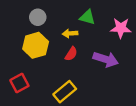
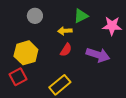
green triangle: (87, 17) -> (81, 16), turned -42
yellow hexagon: (36, 45) -> (26, 53), moved

